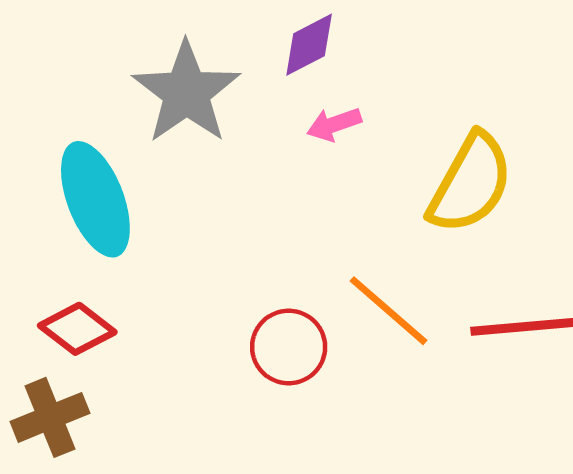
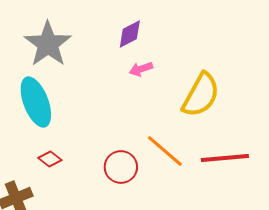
gray star: (186, 92) -> (48, 44), moved
red diamond: (77, 329) -> (50, 159), moved, size x0.7

